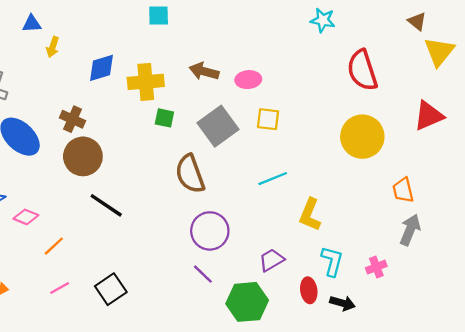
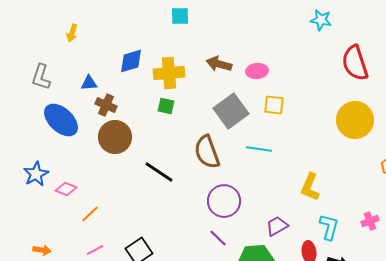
blue triangle: (32, 24) -> (89, 83), moved
yellow arrow: (53, 47) -> (72, 33), moved
green square: (164, 118) -> (166, 106), moved
cyan line: (273, 179) -> (259, 149), moved, turned 30
black line: (106, 205) -> (159, 172), moved
pink cross: (376, 267) -> (370, 221), moved

